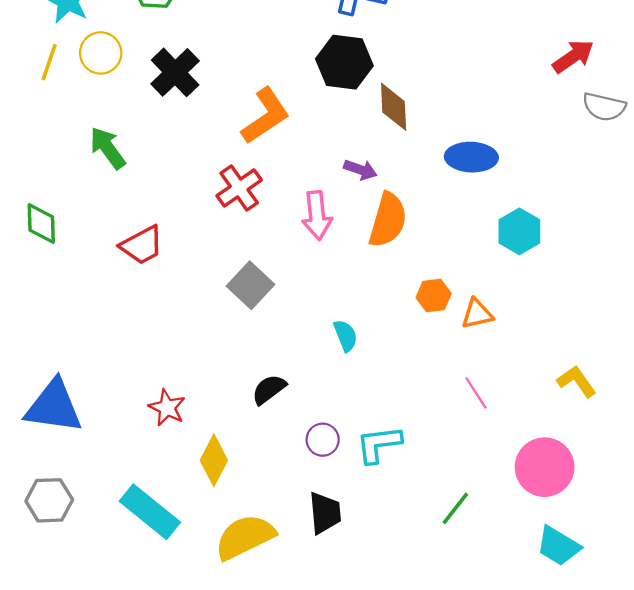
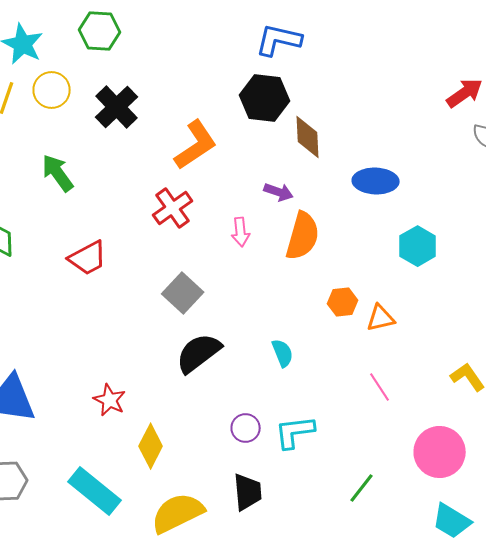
pink arrow: (317, 215) -> (241, 232), size x0.7
cyan semicircle: (346, 336) -> (283, 353), moved
black semicircle: (269, 389) -> (199, 353), moved, size x1.5

